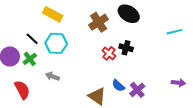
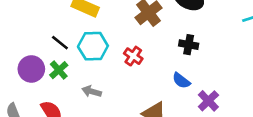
red cross: (109, 53) -> (133, 56), moved
blue semicircle: (118, 86) -> (181, 81), moved

